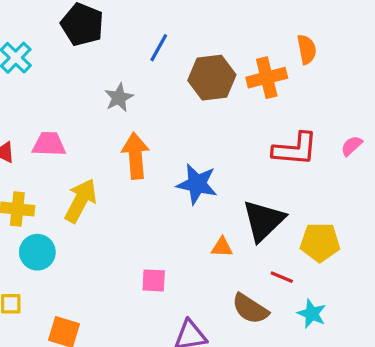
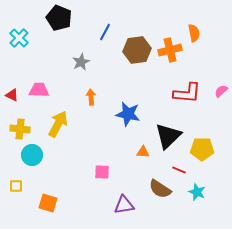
orange arrow: (135, 156) -> (91, 97), size x0.6

